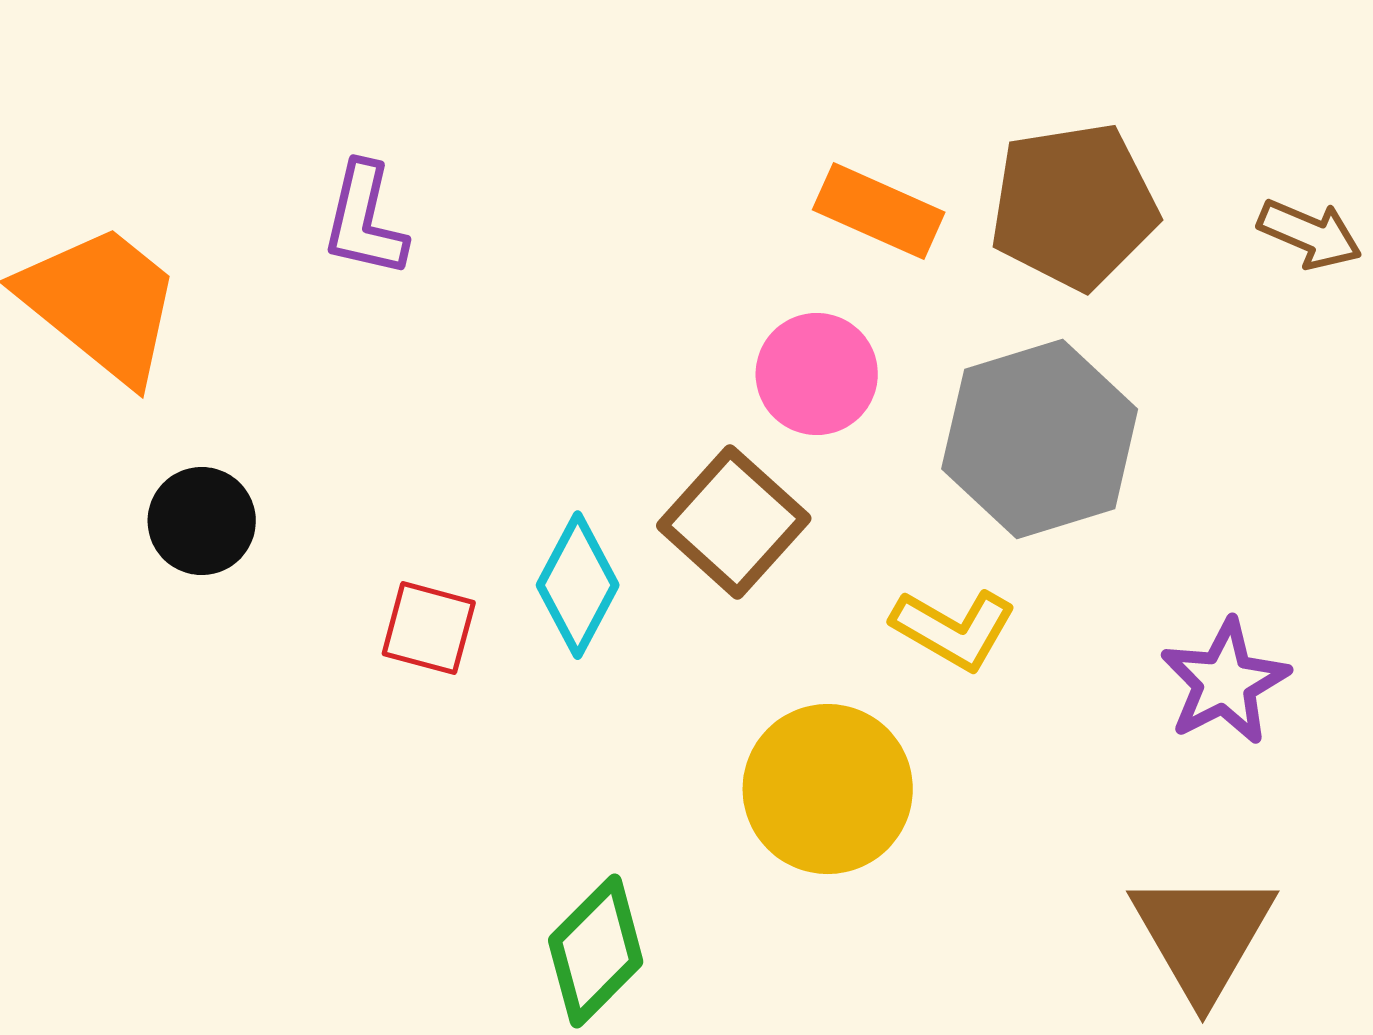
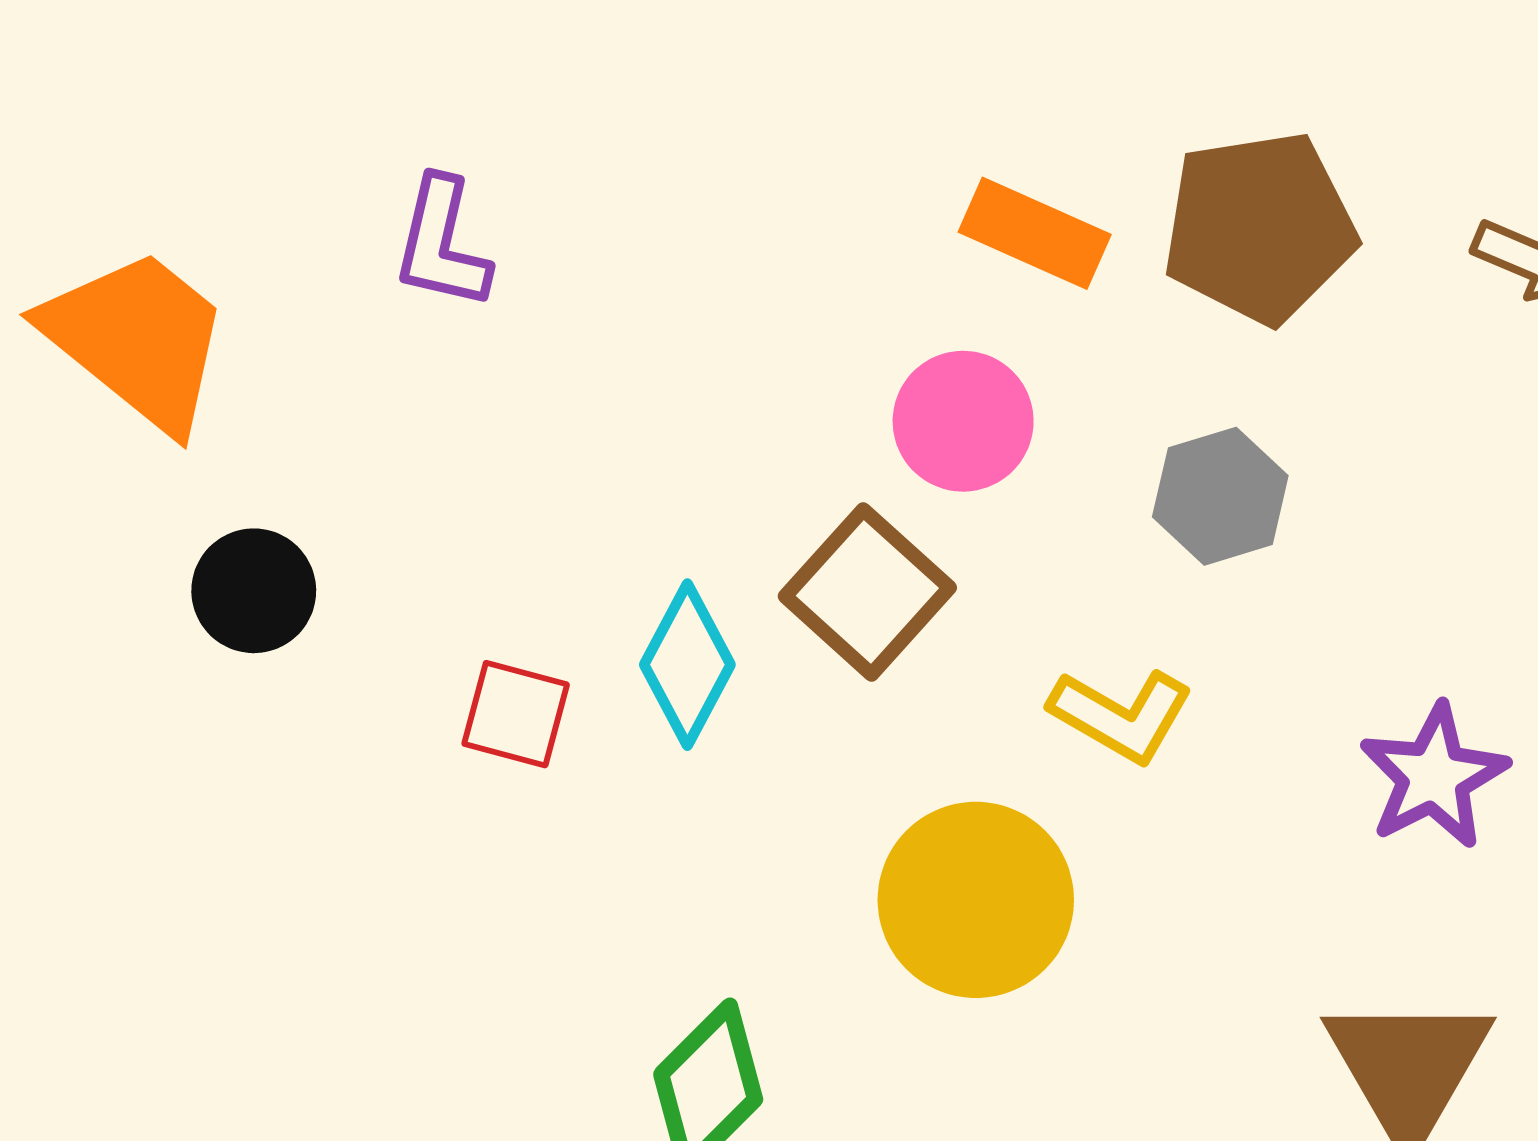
gray hexagon: (1040, 439) -> (1220, 496), size x0.6

